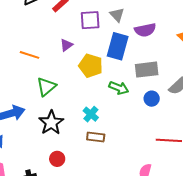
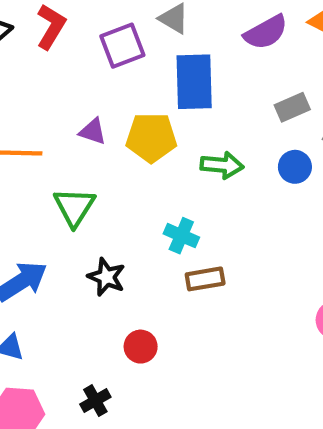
purple semicircle: (145, 30) -> (266, 32), moved
purple triangle: (66, 45) -> (93, 131), moved, turned -48
gray rectangle: (147, 70) -> (292, 107), moved, size x0.7
black star: (51, 123) -> (106, 277), size x0.7

